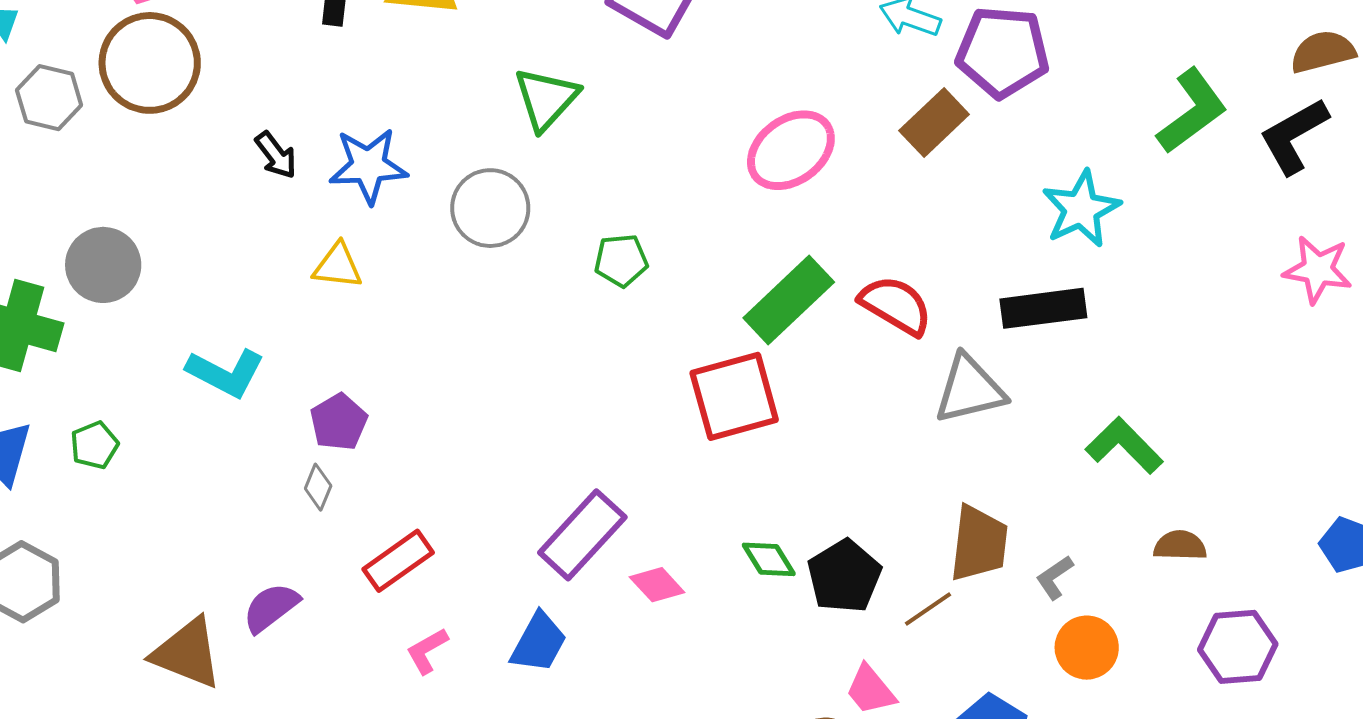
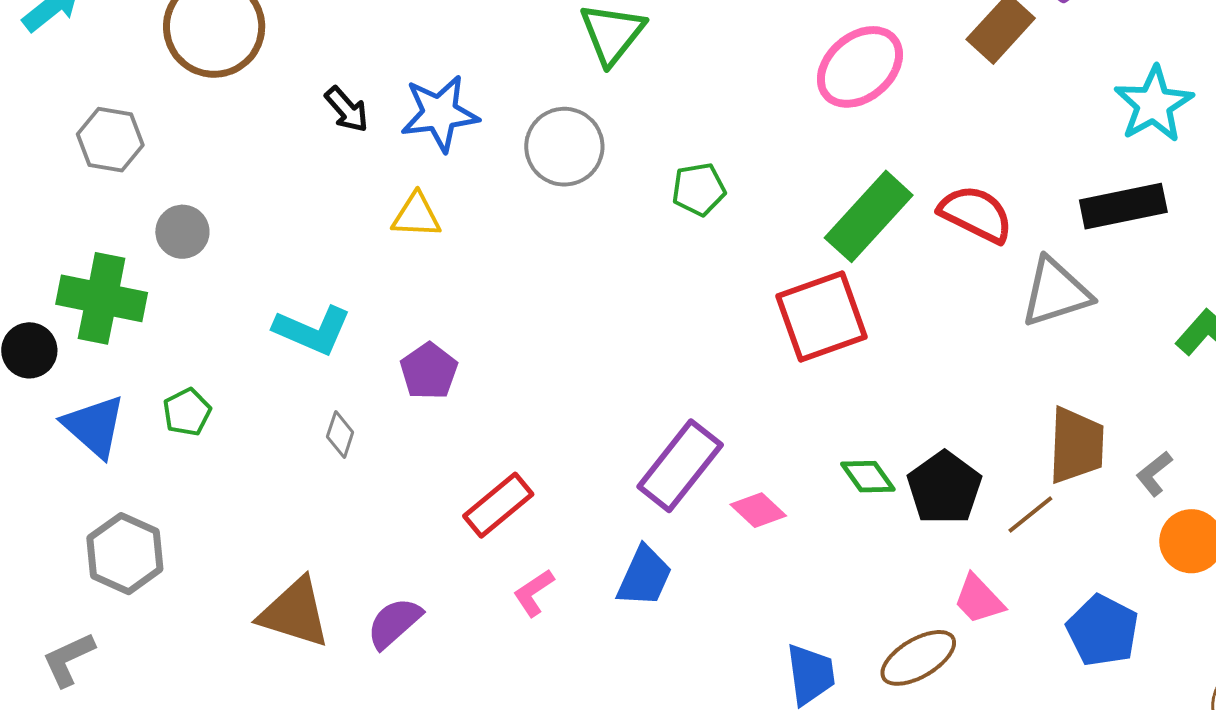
gray hexagon: (49, 98) -> (110, 140), moved
gray circle: (103, 265) -> (182, 232), size x0.7
gray diamond: (318, 487) -> (340, 435), moved
purple semicircle: (271, 607) -> (394, 623), moved

